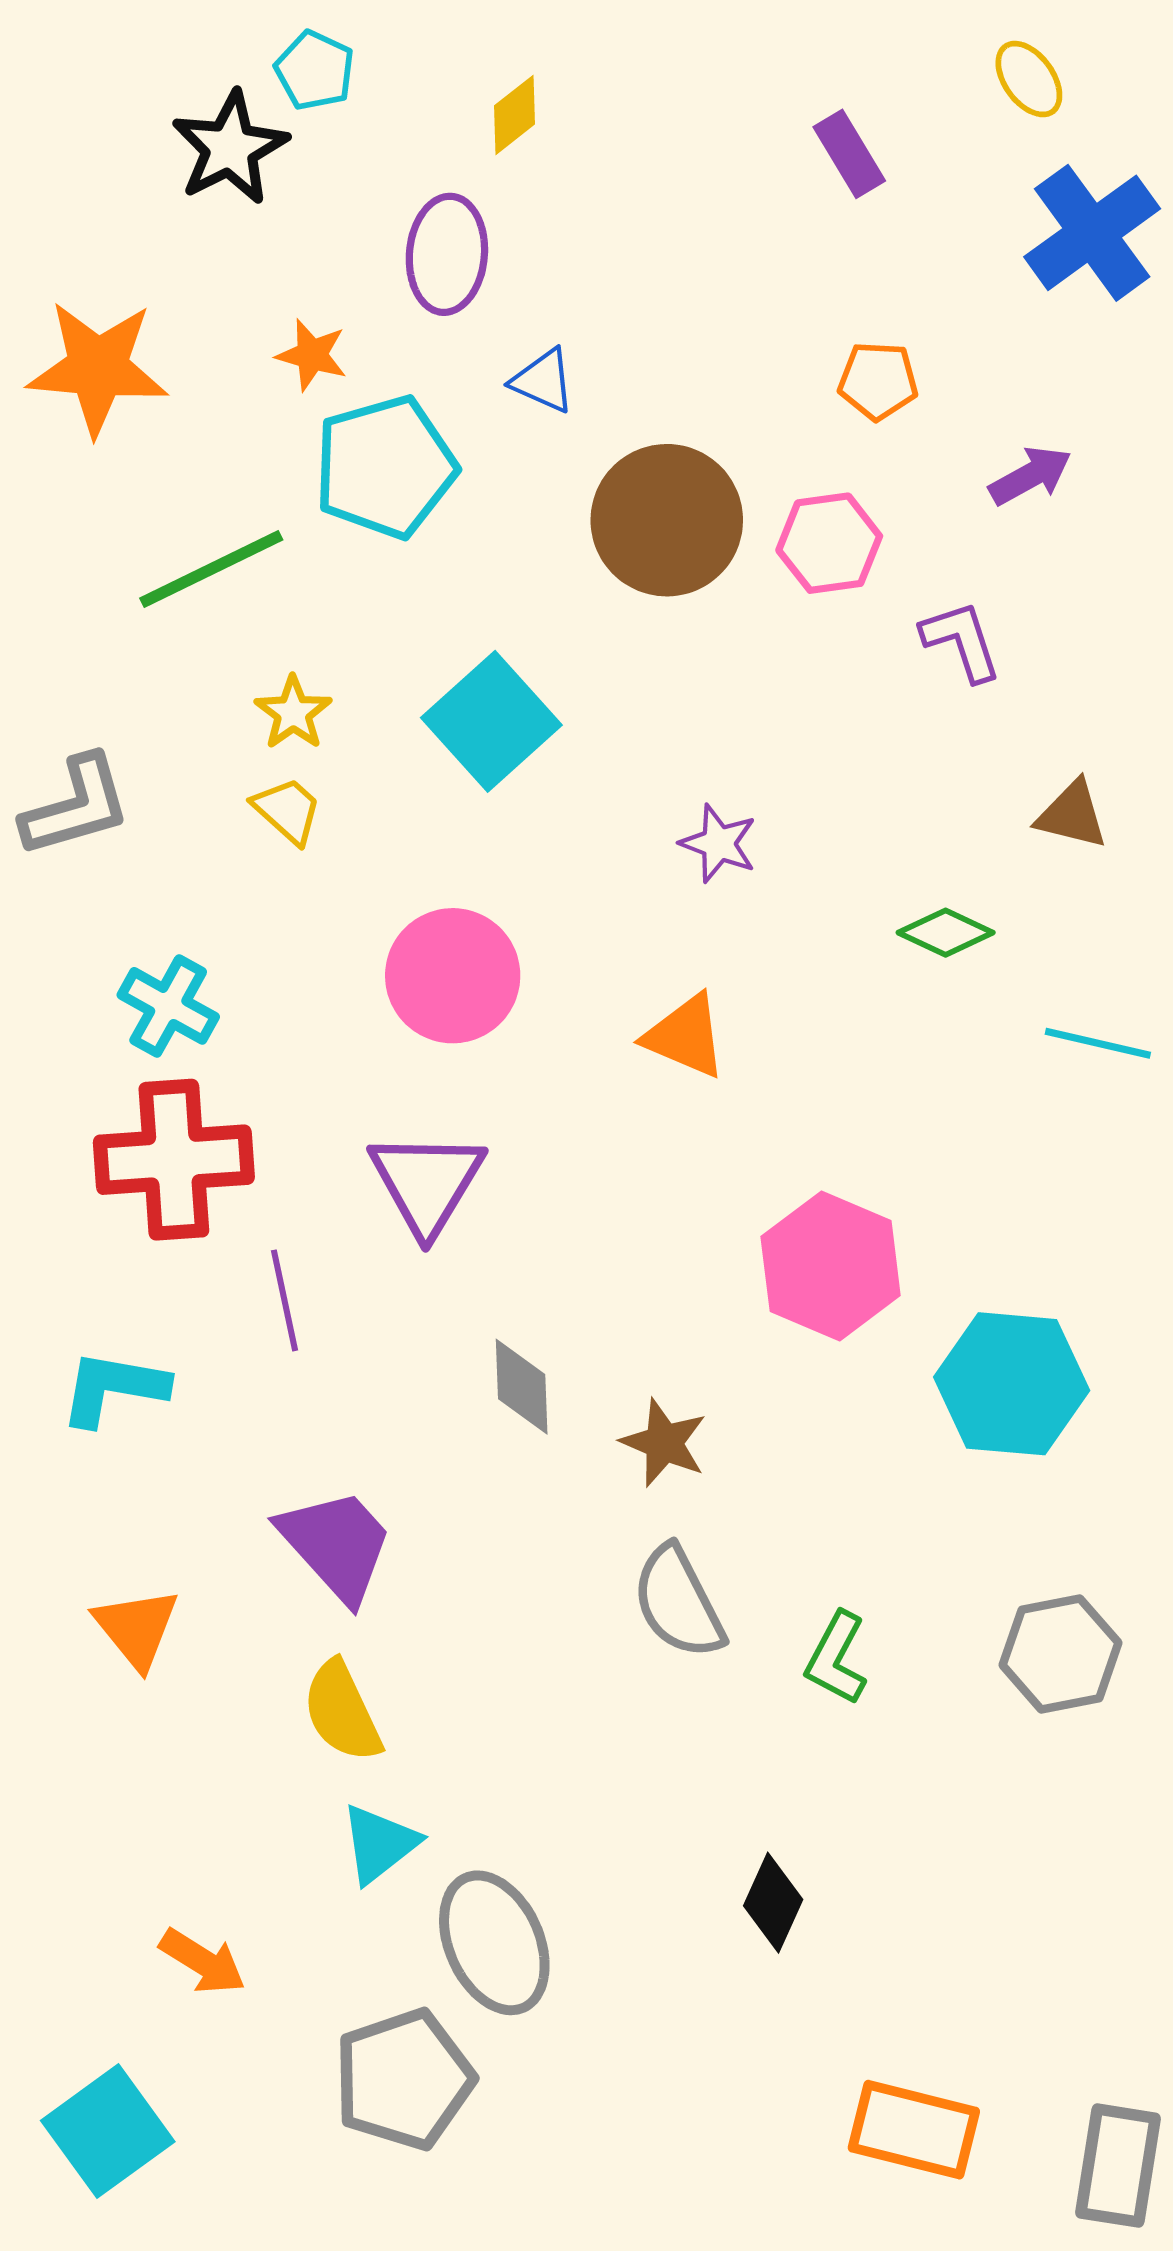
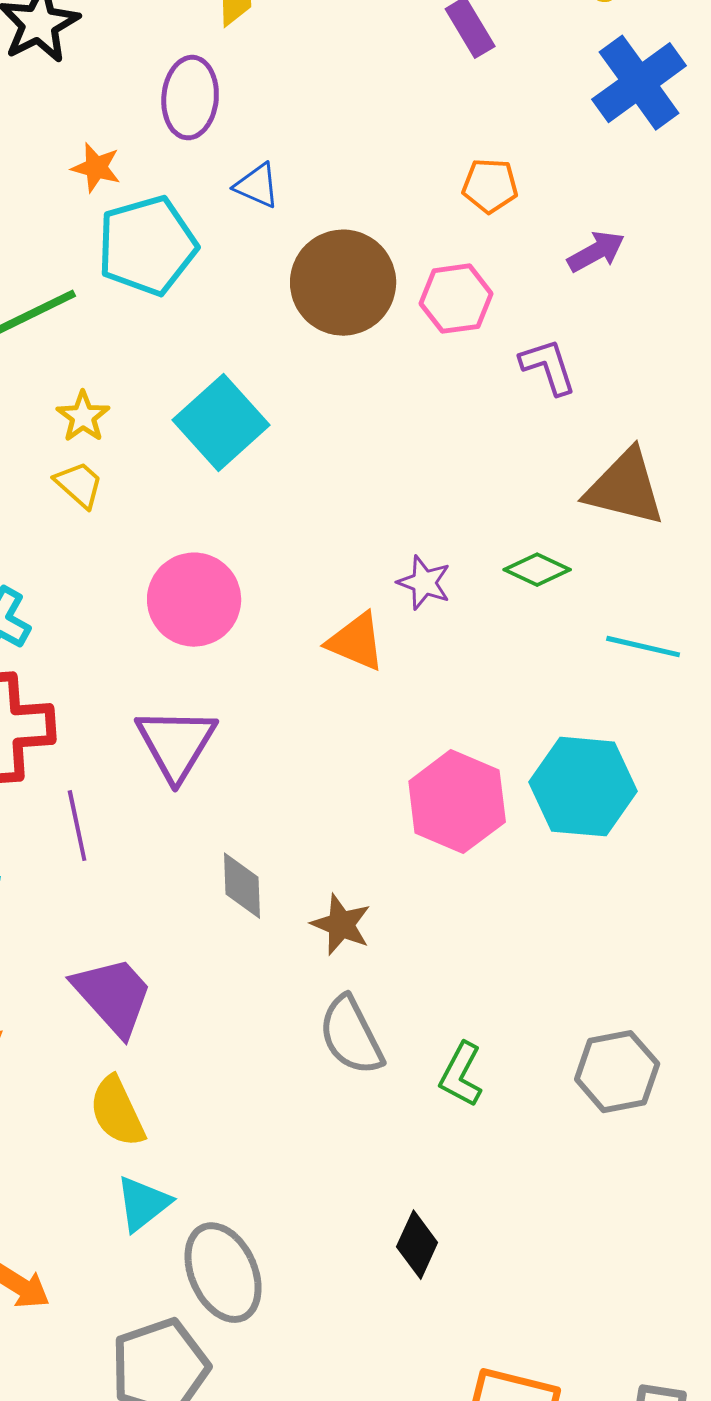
brown triangle: (1072, 815) -> (625, 488), size x1.6
purple star: (719, 844) -> (424, 583), moved
cyan hexagon: (1012, 1384) -> (583, 787), moved

